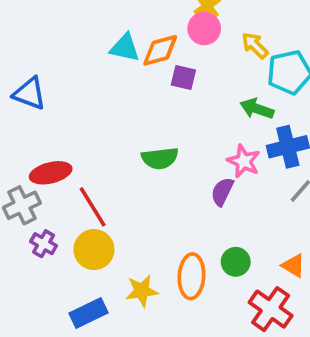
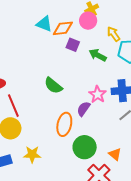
green arrow: (257, 109) -> (98, 55), moved
green semicircle: (160, 158) -> (53, 86), turned 36
green circle: (236, 262) -> (85, 147), size x1.5
orange ellipse: (191, 276) -> (64, 124), moved

